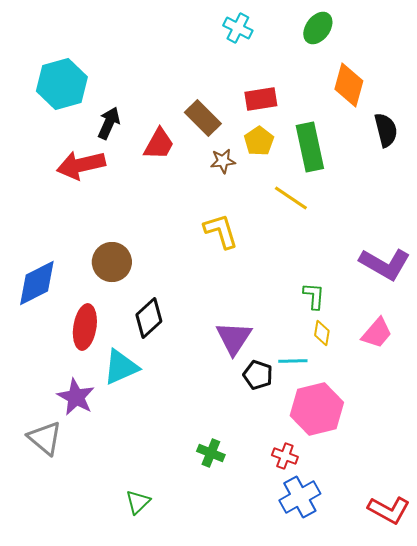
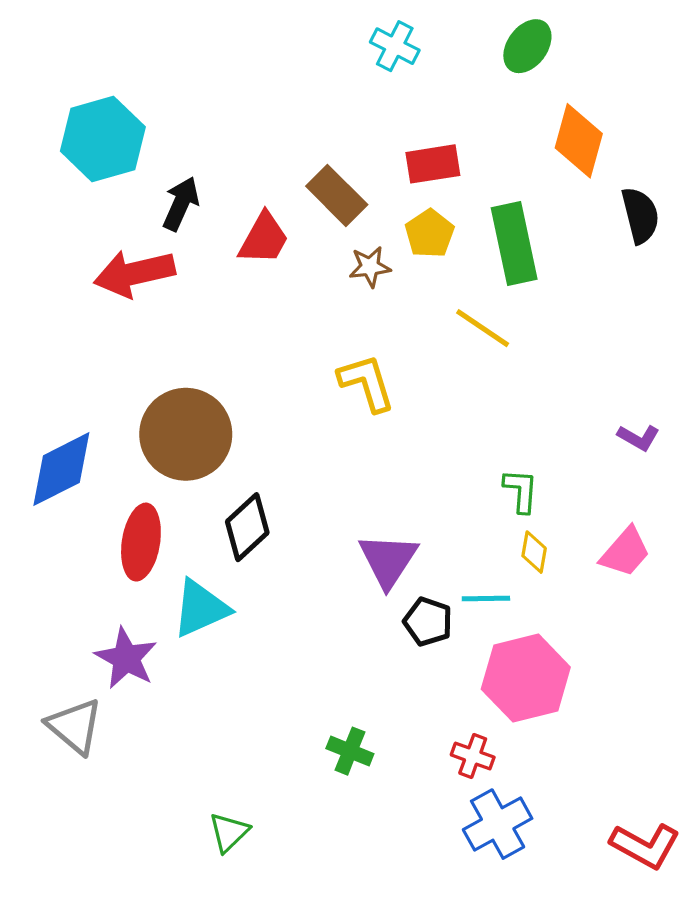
brown circle: (112, 262) -> (186, 434), size x1.4
purple L-shape: (385, 264) -> (639, 438), size x0.5

